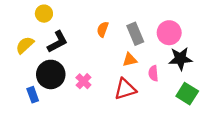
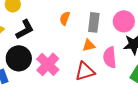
gray rectangle: (135, 34) -> (94, 22), turned 30
pink semicircle: (153, 73) -> (110, 57), size x1.5
pink cross: (83, 81) -> (48, 64), size x1.6

